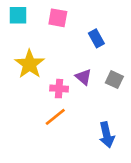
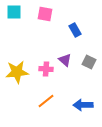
yellow star: (30, 64) -> (17, 72), moved, turned 30
orange line: (55, 117) -> (46, 101), moved
blue arrow: (107, 135) -> (83, 105), turned 102

